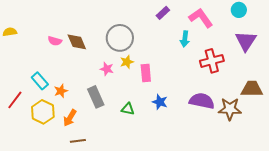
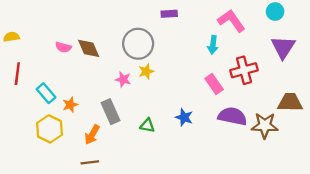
purple rectangle: (163, 13) -> (169, 14), moved, turned 40
pink rectangle: (146, 73) -> (214, 84), moved, turned -30
red line: (15, 100) -> (17, 74), moved, turned -30
orange arrow: (70, 118) -> (92, 135), moved

